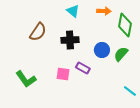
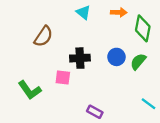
black cross: (70, 40) -> (80, 58), moved
purple rectangle: (83, 68) -> (95, 112), moved
pink square: (63, 74) -> (63, 77), moved

